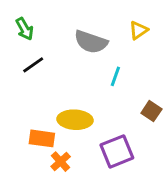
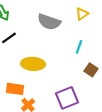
cyan line: (115, 76) -> (79, 47), moved
yellow ellipse: (75, 120) -> (33, 64), moved

